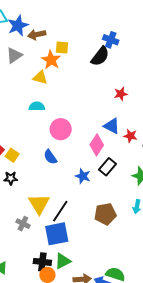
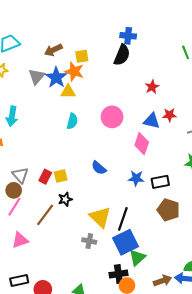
blue star: (18, 26) -> (56, 78), moved
cyan semicircle: (37, 106) -> (72, 121), turned 119
pink circle: (61, 129) -> (112, 117), moved
red star: (130, 136) -> (170, 115), moved
yellow square: (12, 155) -> (61, 176), turned -32
black rectangle: (107, 167) -> (160, 182), moved, turned 54
brown pentagon: (105, 214) -> (168, 210), turned -30
green triangle: (63, 261) -> (137, 258), moved

